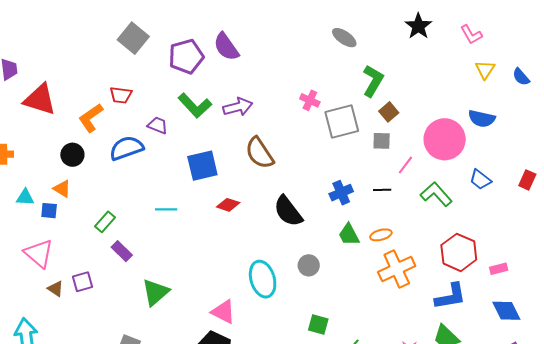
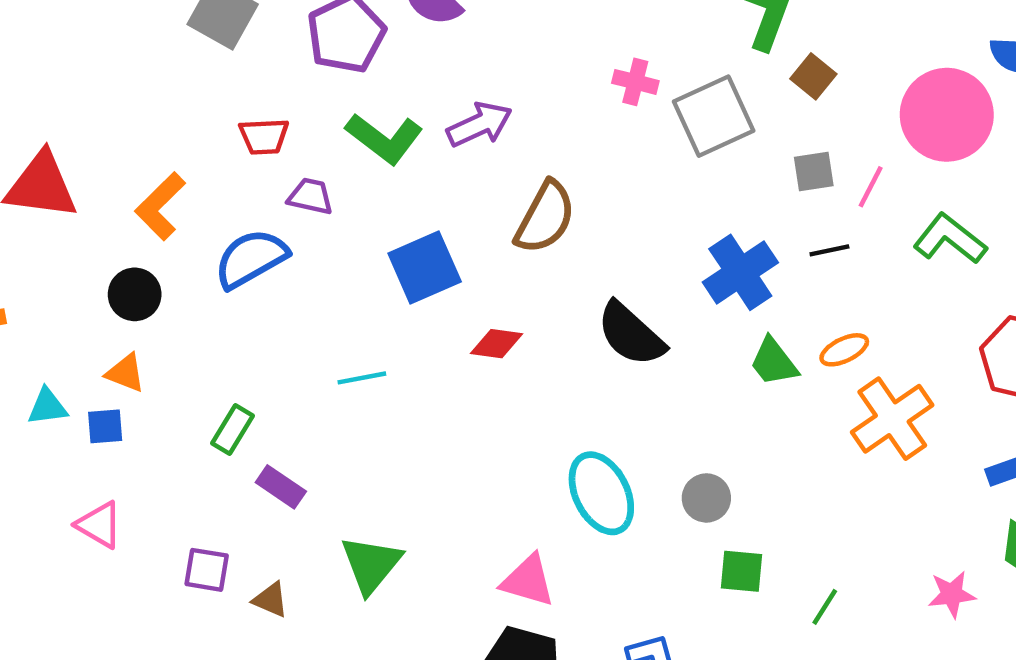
red trapezoid: (121, 95) -> (264, 136), moved
gray square: (382, 141) -> (814, 172), moved
brown semicircle: (259, 153) -> (545, 217), turned -108
blue cross: (341, 193) -> (740, 272), size x1.4
pink triangle: (39, 253) -> (99, 525), size x0.7
gray circle: (309, 265) -> (706, 498), moved
purple square: (83, 282) -> (207, 570), turned 35
brown triangle: (56, 289) -> (271, 600), moved

